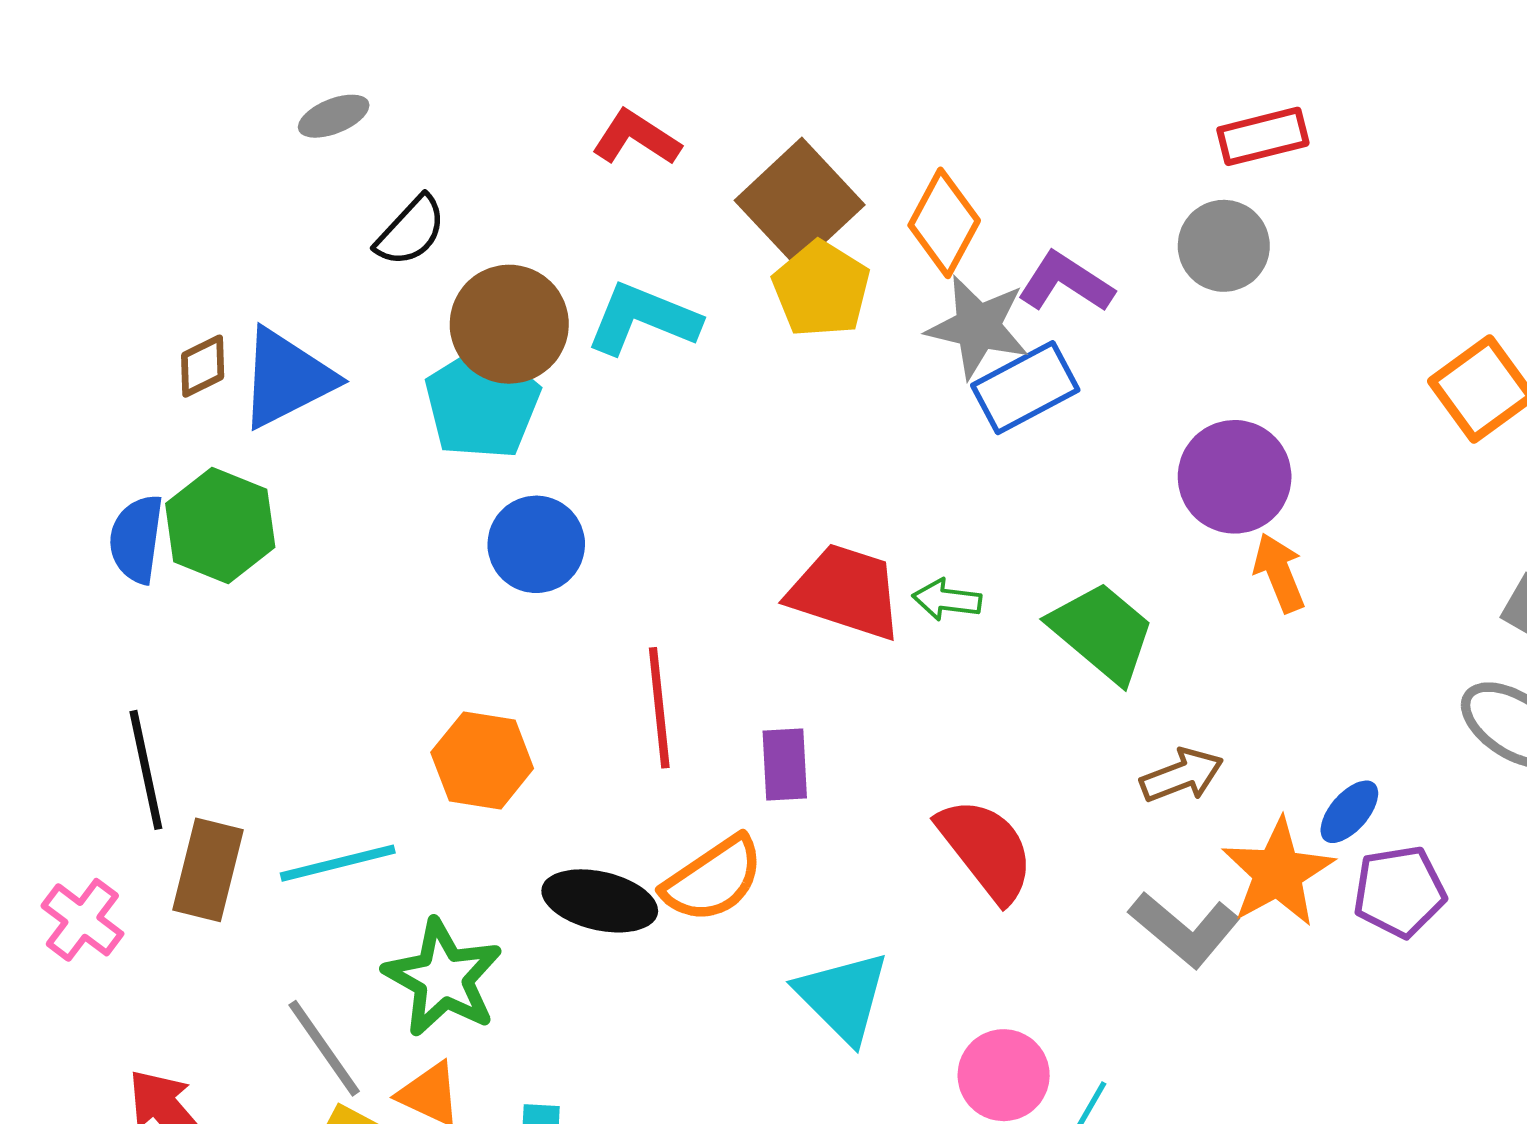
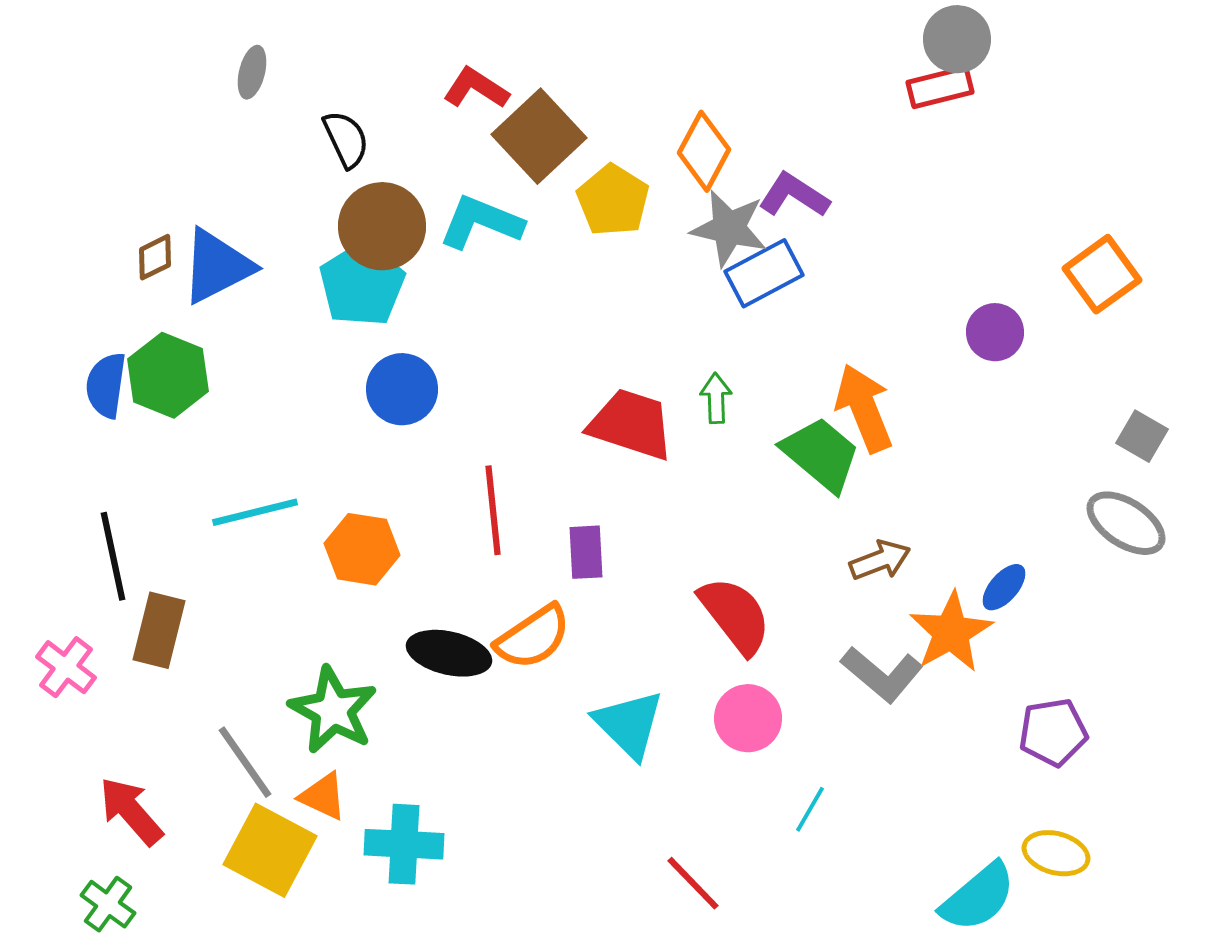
gray ellipse: (334, 116) -> (252, 72), turned -54
brown square: (800, 203) -> (539, 136), moved
black semicircle: (411, 231) -> (346, 139), moved, turned -68
gray circle: (1224, 246) -> (957, 39), moved
purple circle: (1235, 477) -> (995, 332), moved, size x0.7
orange arrow: (1279, 573) -> (864, 408), moved, size x1.5
green arrow: (947, 600) -> (716, 398), moved, turned 81
cyan line: (338, 863) -> (255, 512), moved
purple pentagon: (1399, 891) -> (1053, 732), moved
pink circle: (1004, 1075) -> (748, 718), moved

